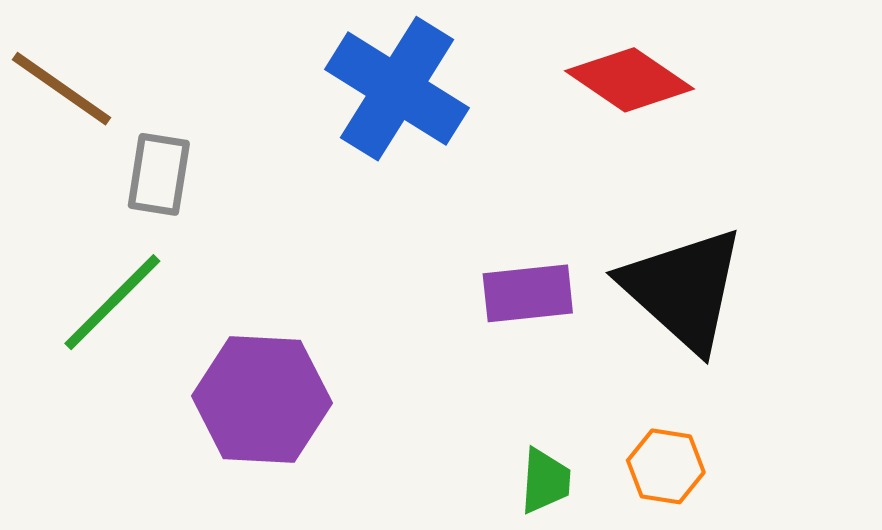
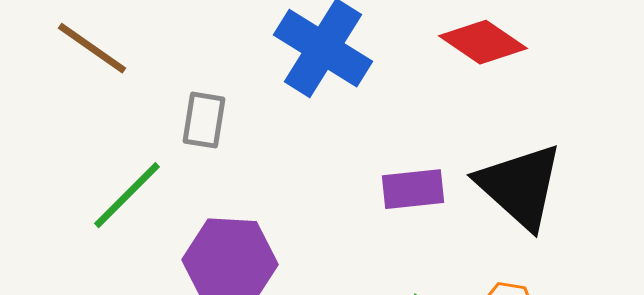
gray rectangle: (159, 174) -> (204, 120), moved

